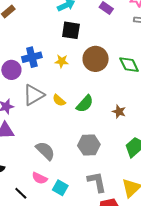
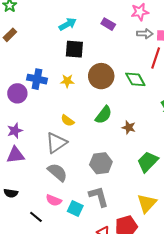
blue cross: (32, 57) -> (37, 79), turned 30
gray triangle: (34, 95) -> (56, 143), moved
green semicircle: (85, 104) -> (104, 115), moved
gray L-shape: (97, 182) -> (99, 197), moved

